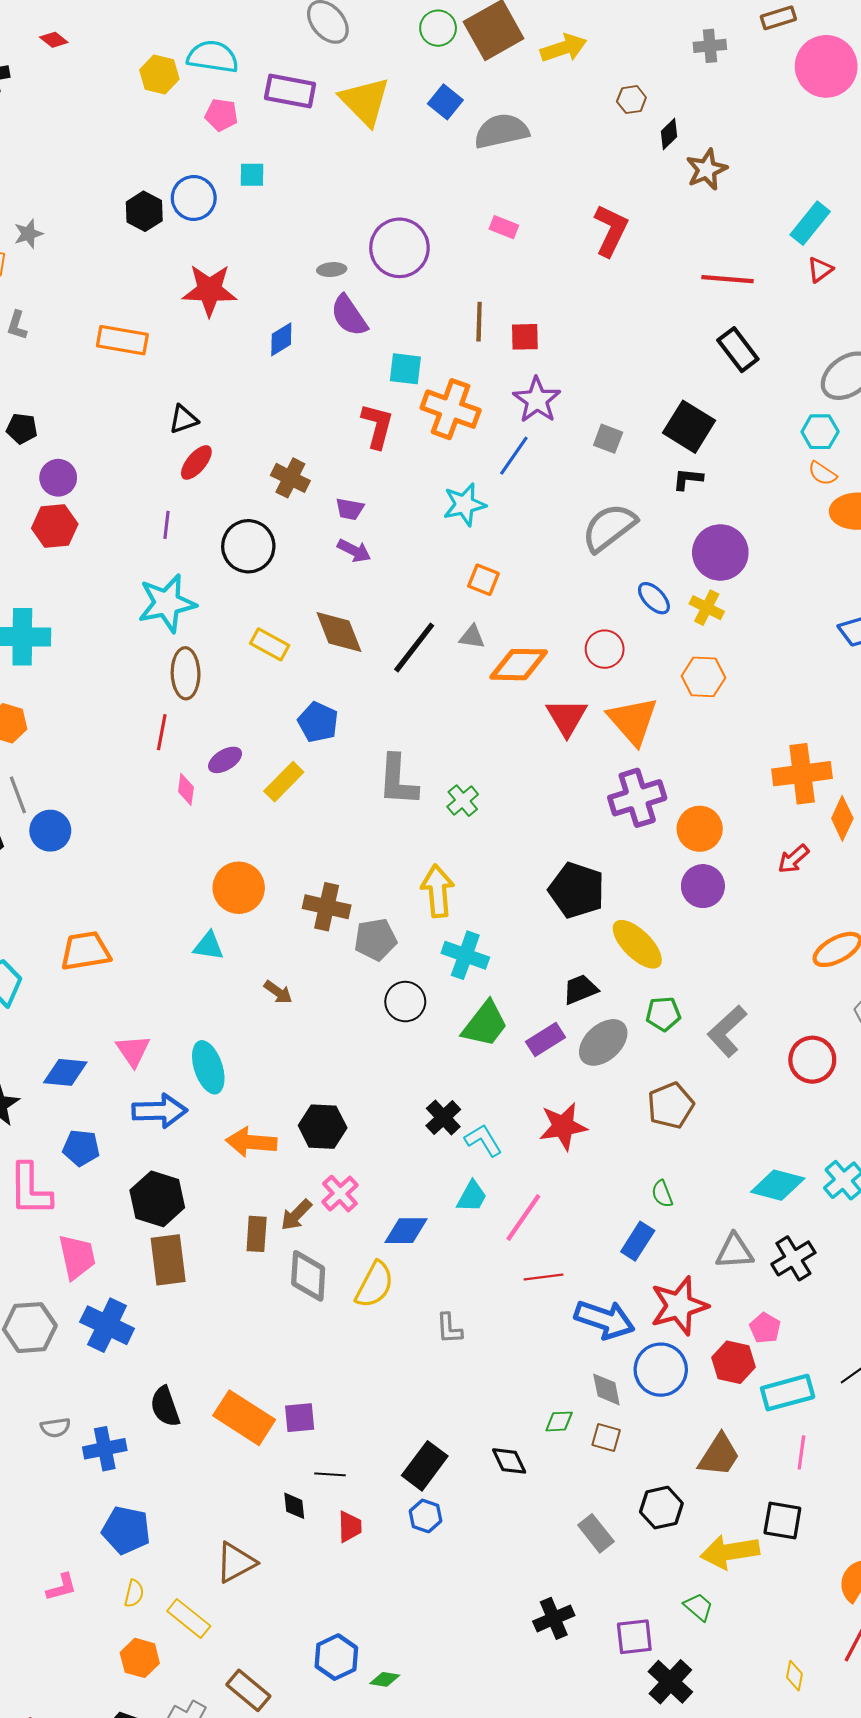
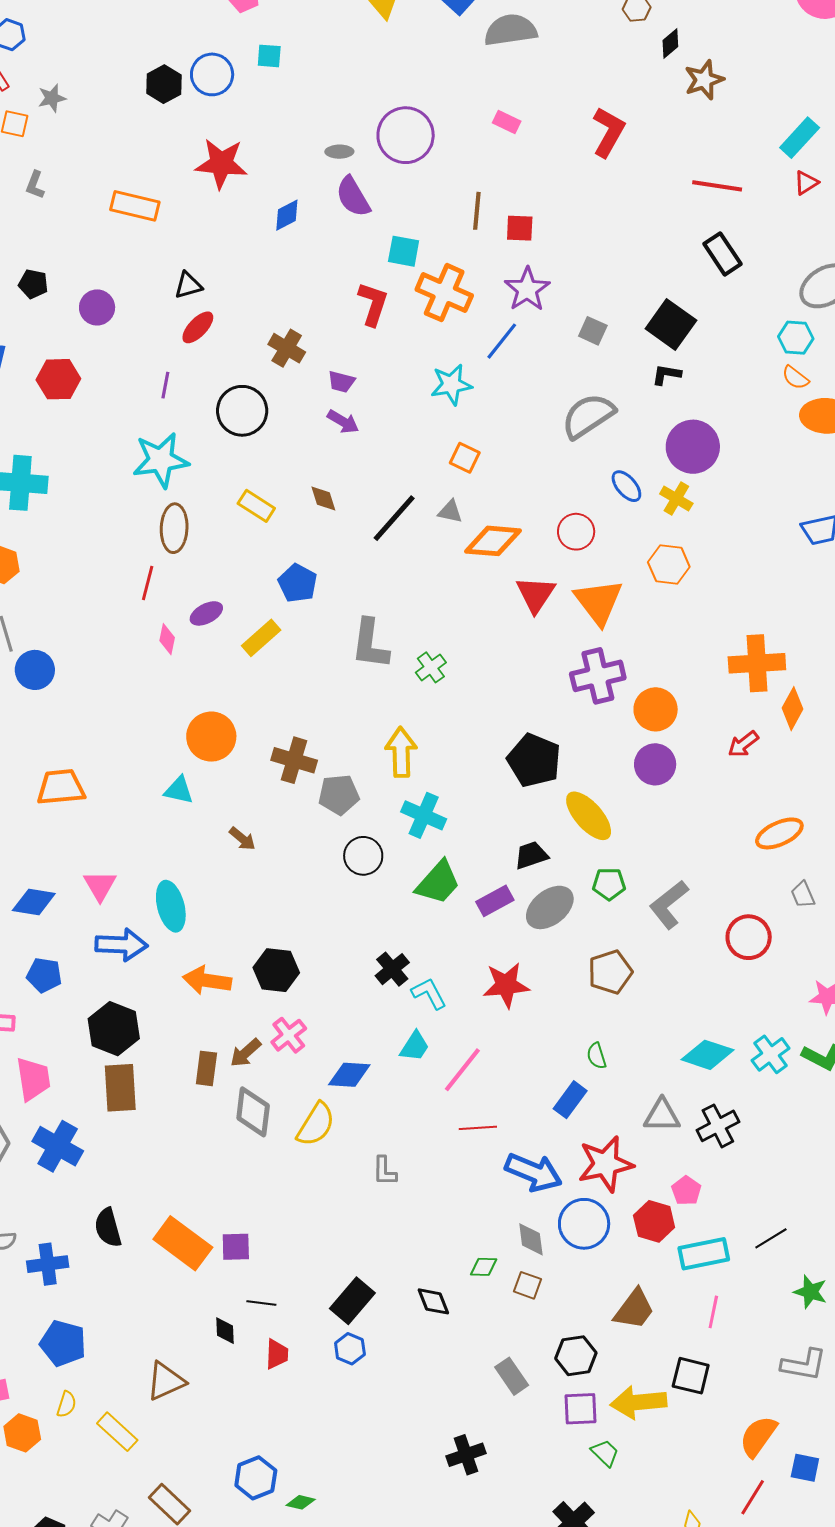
purple circle: (58, 478) -> (97, 307), moved
brown diamond: (339, 632) -> (323, 498), size x0.6
purple square: (634, 1637) -> (580, 1409), moved
orange hexagon: (140, 1658) -> (22, 1433), moved

